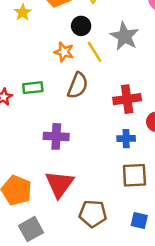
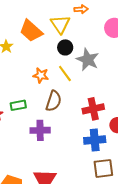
black circle: (81, 26) -> (65, 47), moved
purple cross: (56, 136) -> (40, 130), moved
blue cross: (126, 139) -> (95, 140), size x1.5

